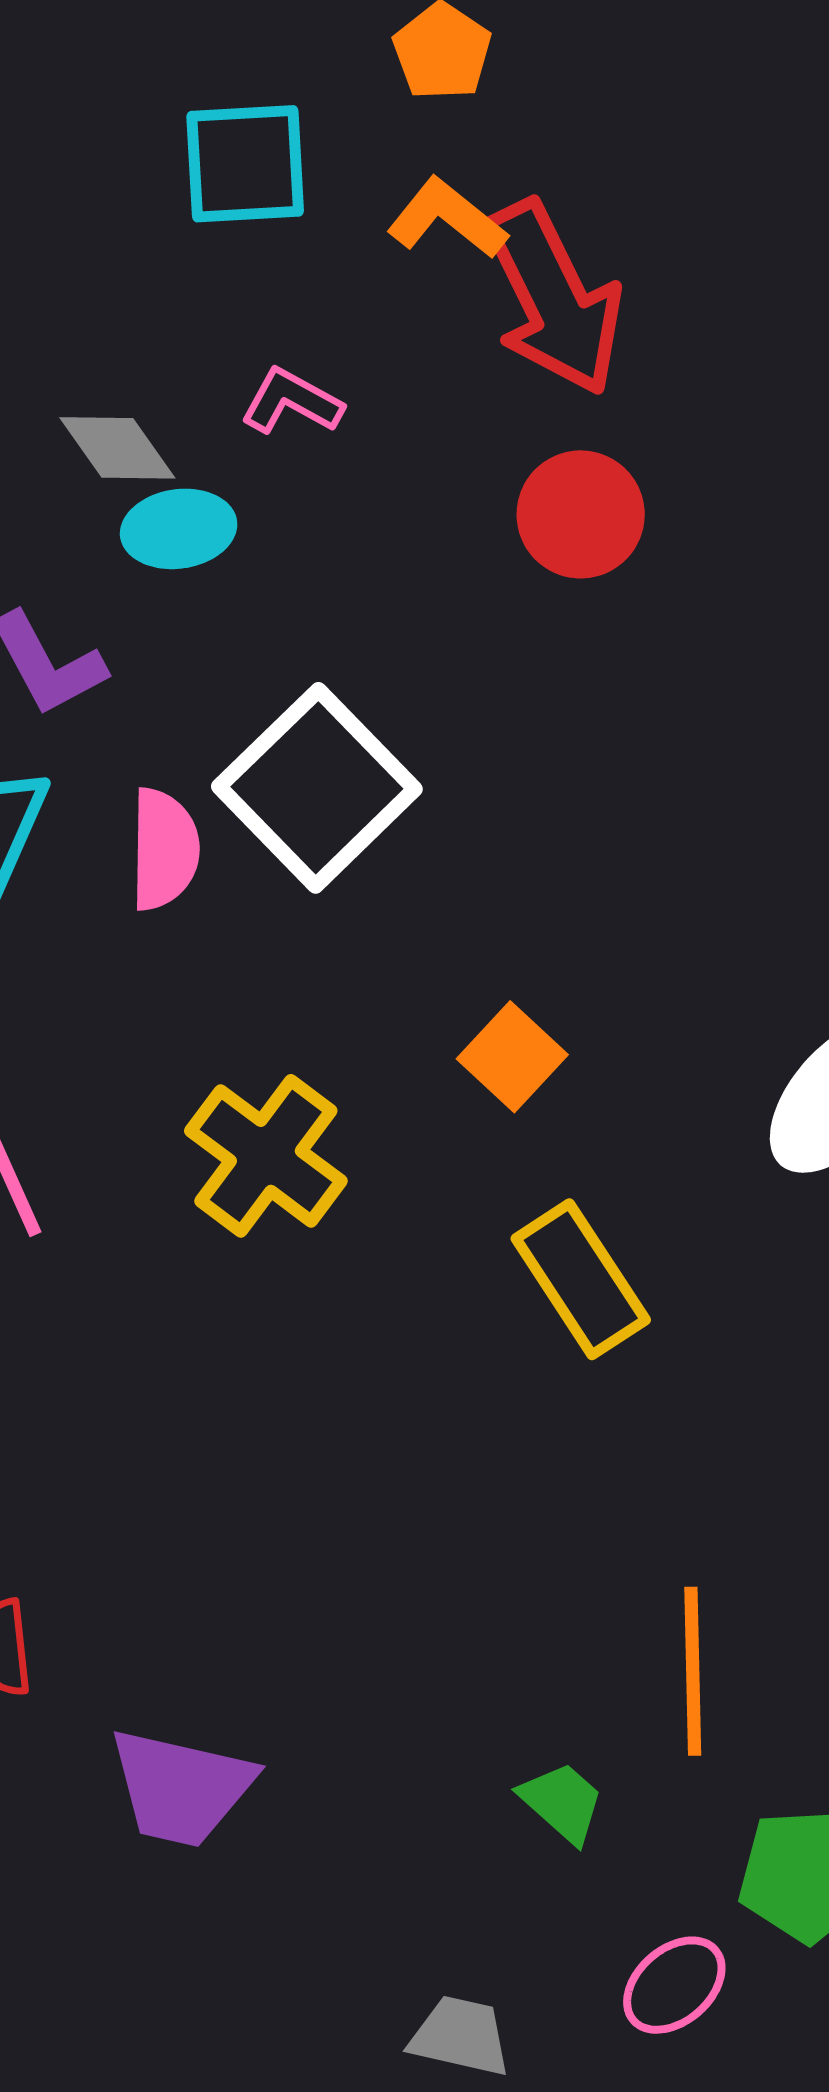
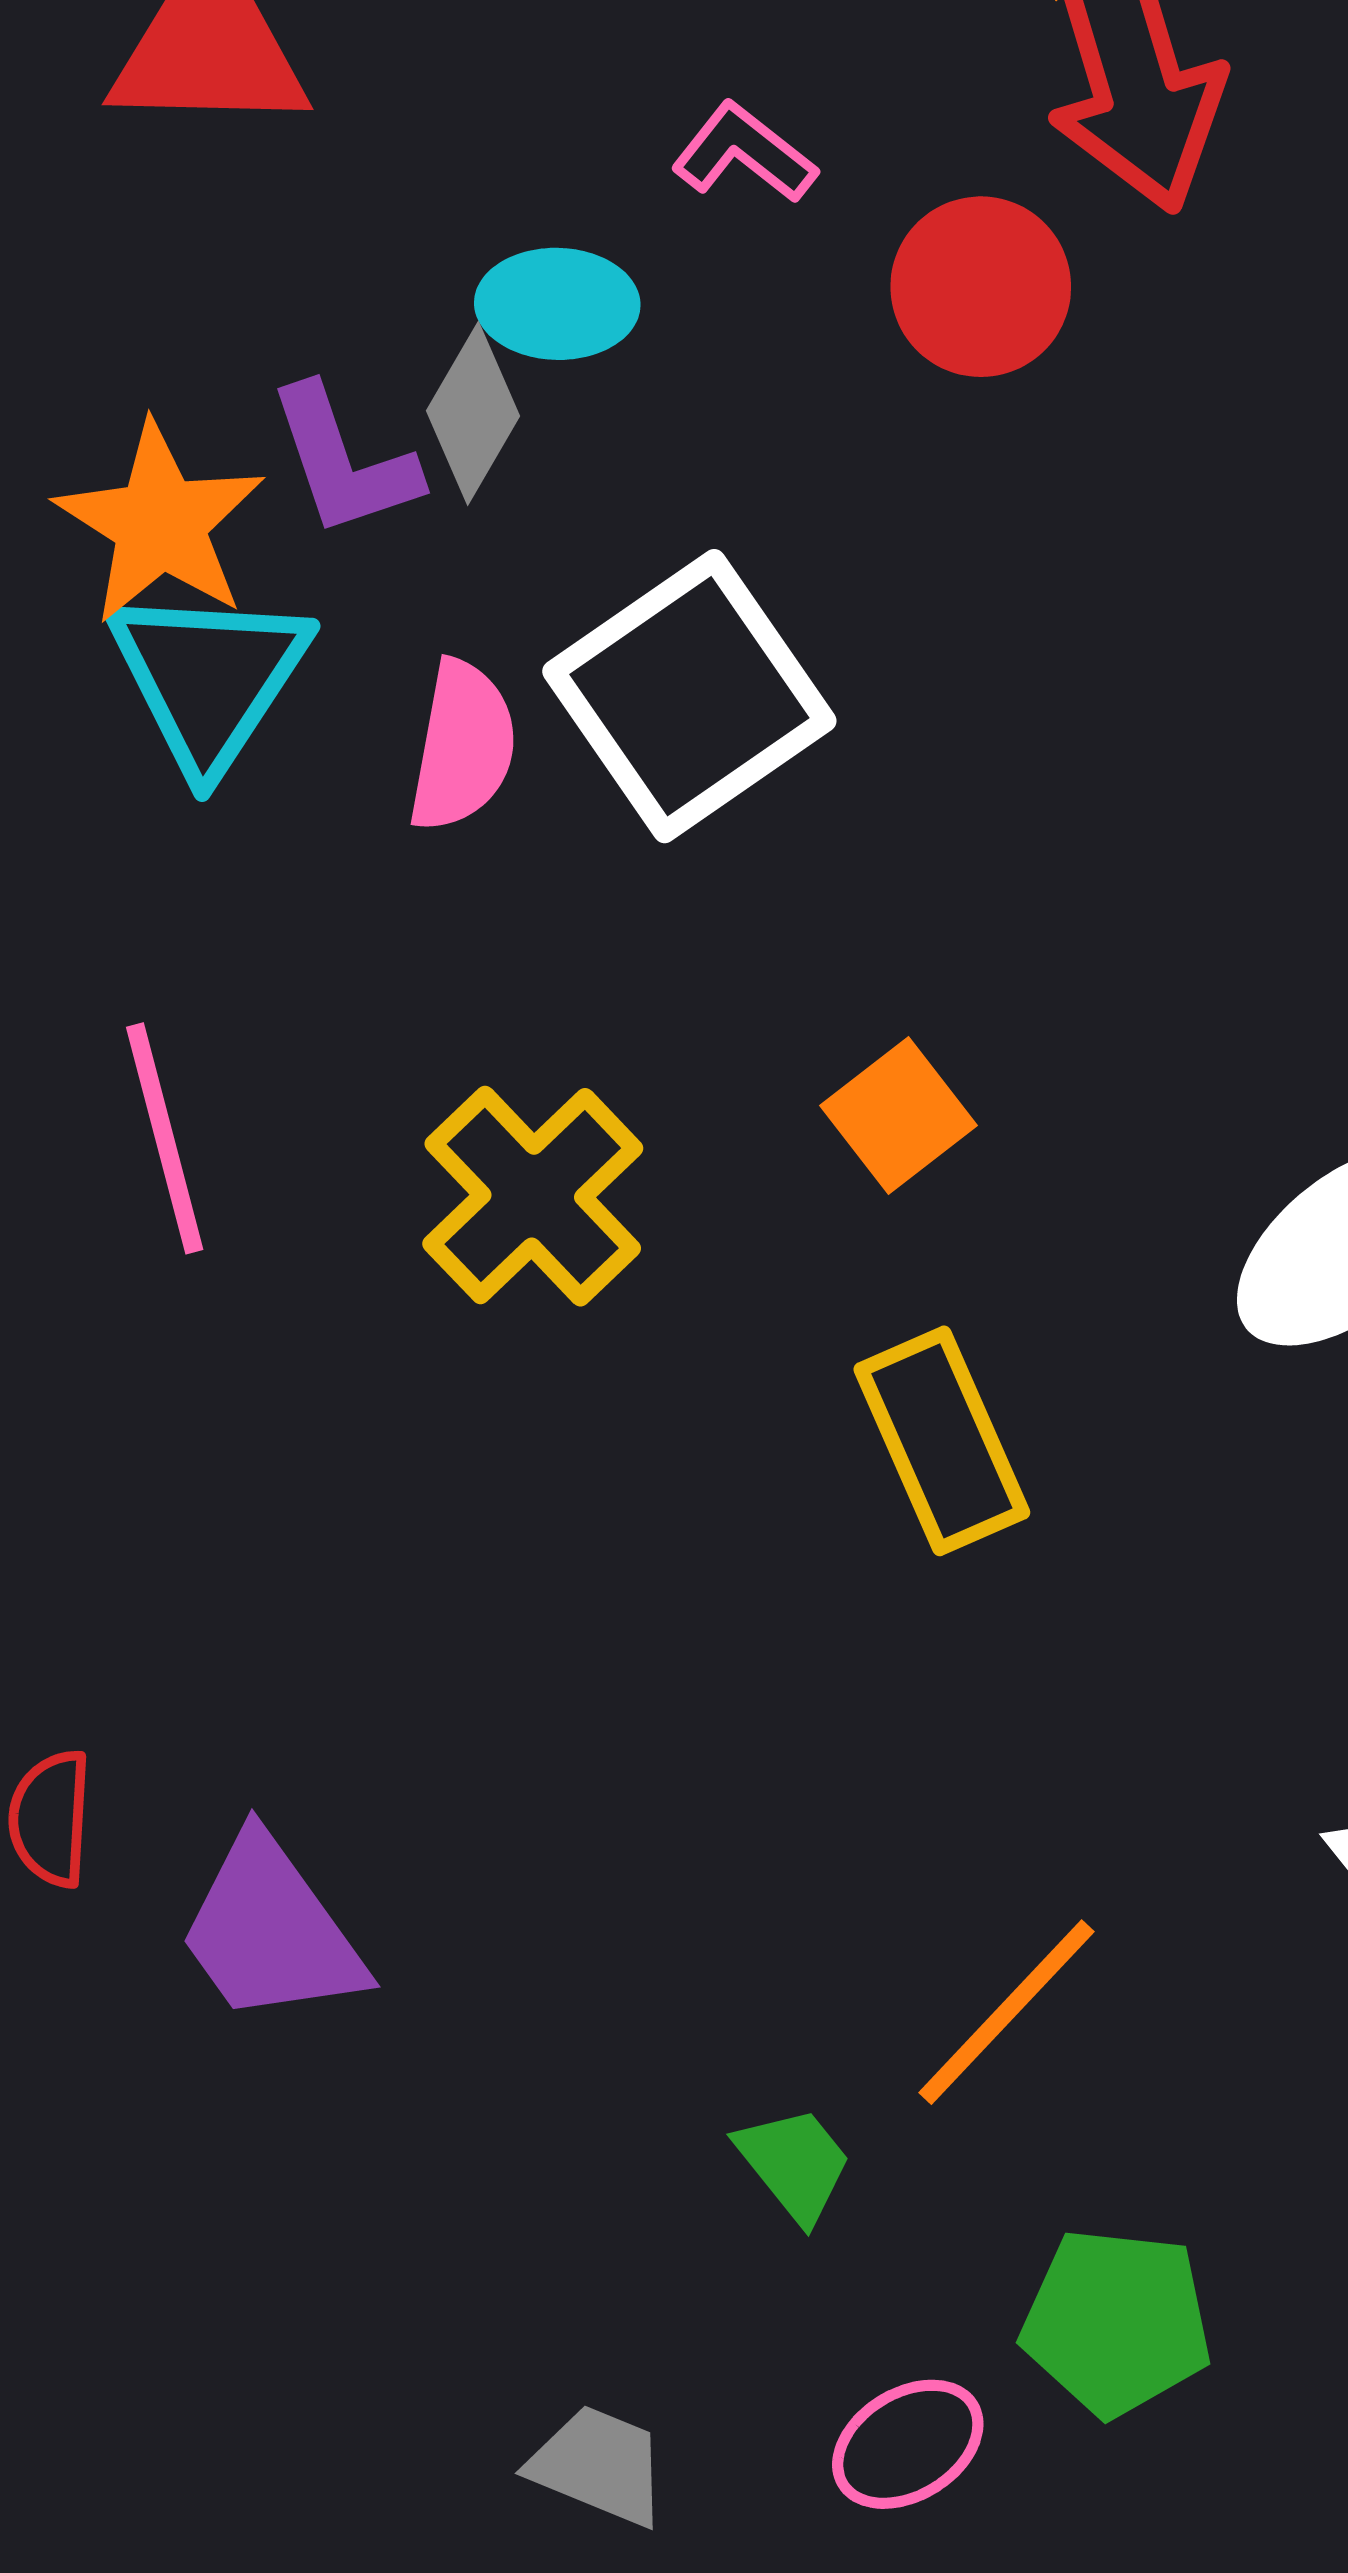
gray diamond: (117, 448) -> (473, 413), moved, turned 56
red circle: (581, 514) -> (981, 287), moved
orange line: (693, 1671) -> (1006, 2012), turned 35
purple trapezoid: (181, 1787) -> (271, 1931), moved, turned 32

